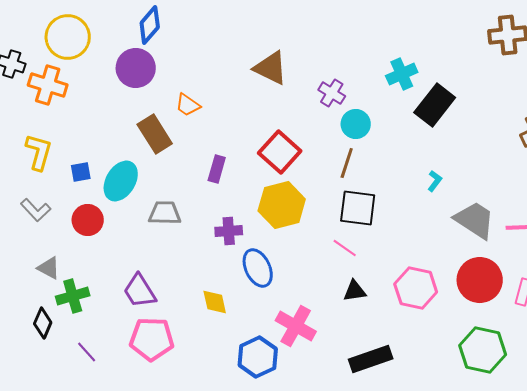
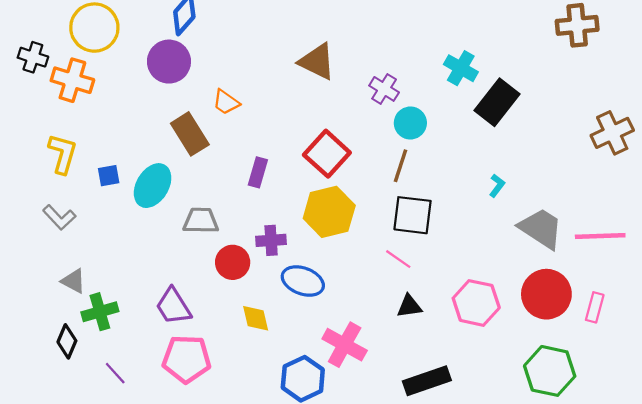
cyan cross: (402, 74) -> (461, 68), turned -36
red circle: (88, 220) -> (233, 262), moved
blue ellipse: (258, 268) -> (303, 281), turned -45

